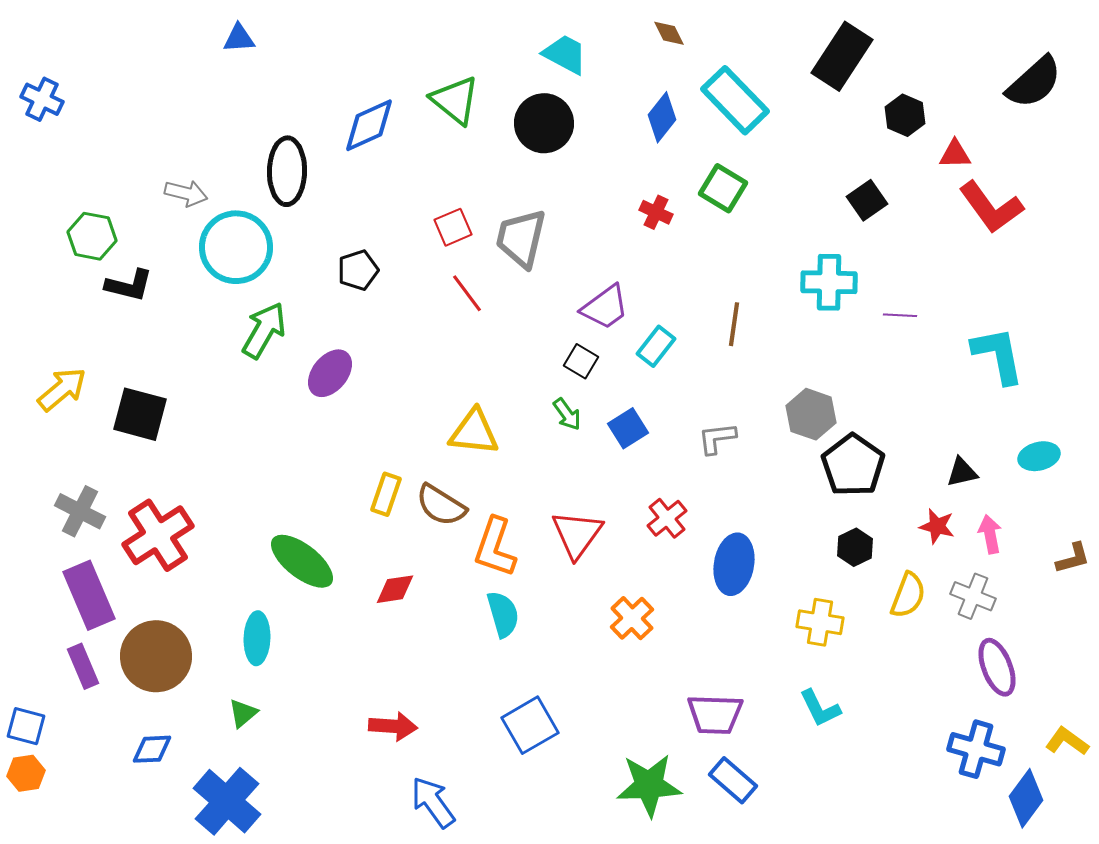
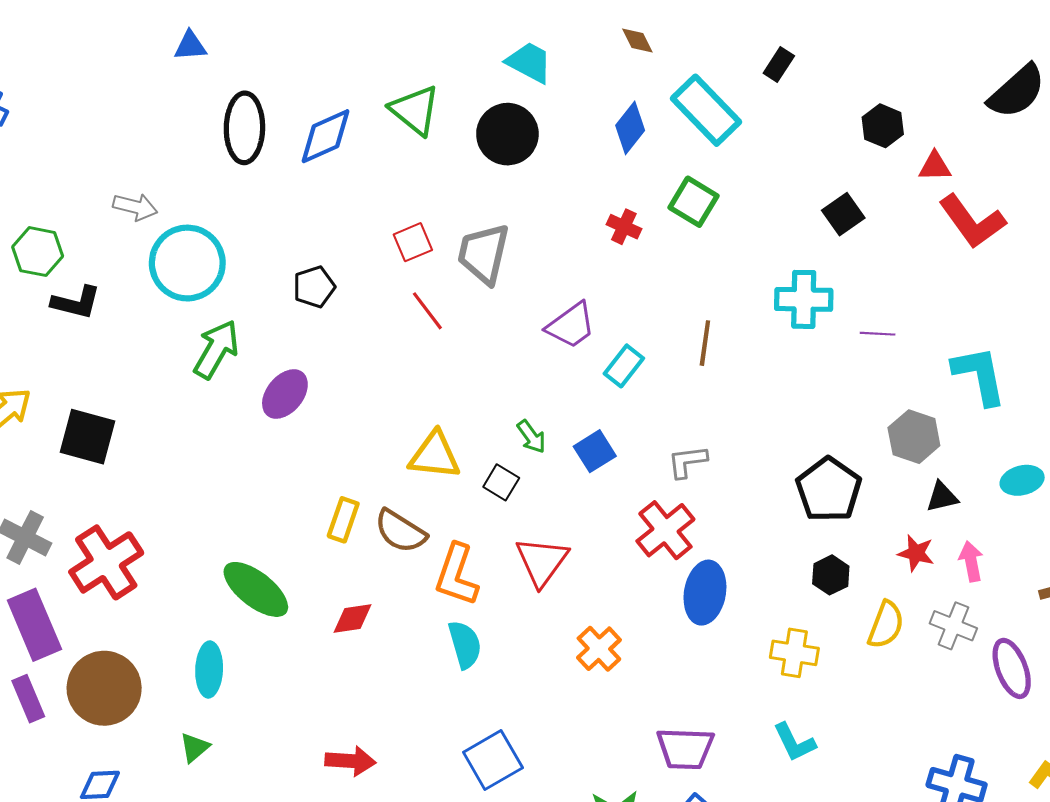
black rectangle: (842, 56) -> (779, 64), moved, size x0.5
black ellipse: (287, 171) -> (244, 128), moved
black square: (581, 361) -> (501, 482), moved
gray hexagon: (811, 414) -> (914, 437), moved
red cross: (667, 518) -> (665, 530), moved, size x1.4
purple ellipse: (997, 667) -> (1012, 668), moved

